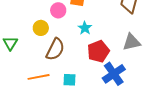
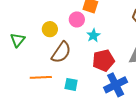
pink circle: (58, 10) -> (77, 19), moved

